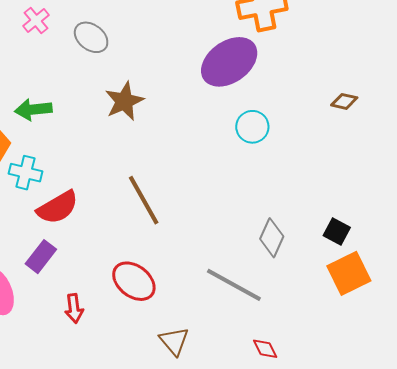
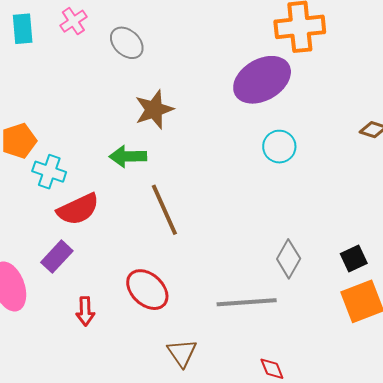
green arrow: (33, 110) -> (128, 156), moved
black square: (337, 231) -> (354, 258), turned 32
gray line: (234, 285) -> (247, 302), turned -38

